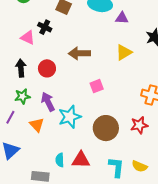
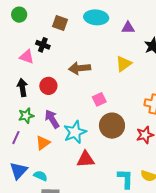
purple triangle: (122, 18) -> (128, 28), moved
orange triangle: (37, 125) -> (43, 143), turned 42
brown circle: (106, 128) -> (112, 126), moved
cyan semicircle: (60, 160) -> (40, 176), moved, turned 120
red triangle: (81, 160) -> (86, 159), moved

